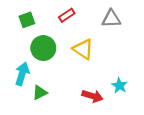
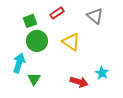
gray triangle: (111, 19) -> (95, 16), turned 42
green square: (27, 20) -> (30, 21), moved
green triangle: (40, 93) -> (34, 79), turned -32

